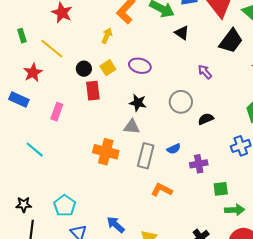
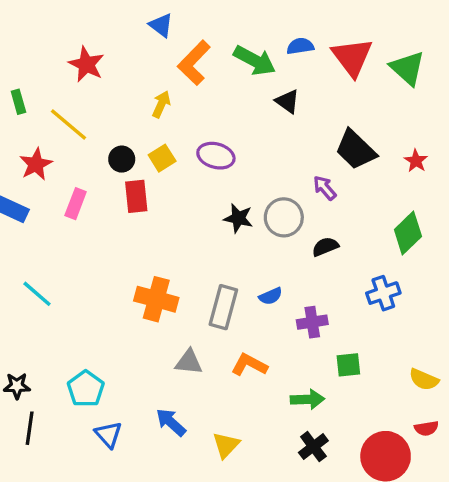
black trapezoid: (231, 41) -> (356, 150), moved, turned 96
purple arrow: (205, 72) -> (325, 188), moved
black star: (138, 103) -> (238, 218), moved
pink rectangle: (57, 112) -> (76, 204), moved
gray triangle: (132, 127) -> (189, 362), moved
green arrow: (235, 210) -> (308, 399), moved

